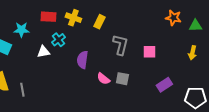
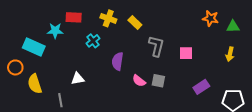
red rectangle: (48, 17) -> (74, 17), moved
yellow rectangle: (99, 22) -> (135, 22), turned -72
white triangle: (43, 52) -> (78, 79), moved
gray line: (22, 90) -> (60, 100), moved

